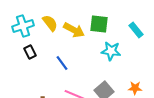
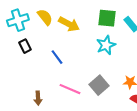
green square: (99, 24) -> (107, 18), moved
cyan star: (111, 51) -> (106, 45), turned -30

